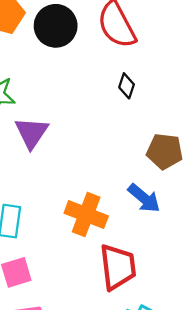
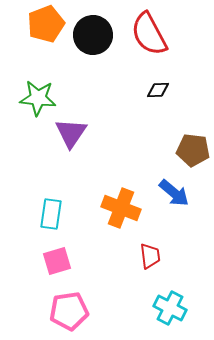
black diamond: (127, 86) -> (158, 90), turned 70
red trapezoid: (118, 267) -> (150, 256), size x0.6

